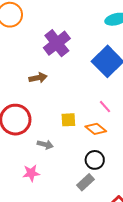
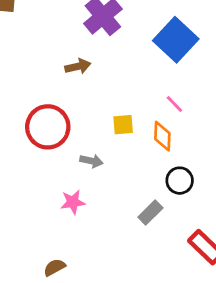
orange diamond: (96, 129) -> (162, 136), turned 55
black circle: (95, 160) -> (180, 181), moved

